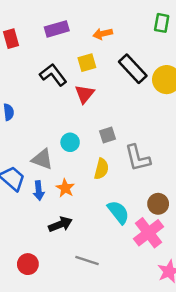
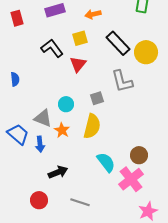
gray L-shape: (138, 158) -> (122, 81), moved
yellow semicircle: (101, 169) -> (92, 126), size x1.4
orange star: (65, 188) -> (62, 130), moved
red circle: (28, 264) -> (39, 200), moved

